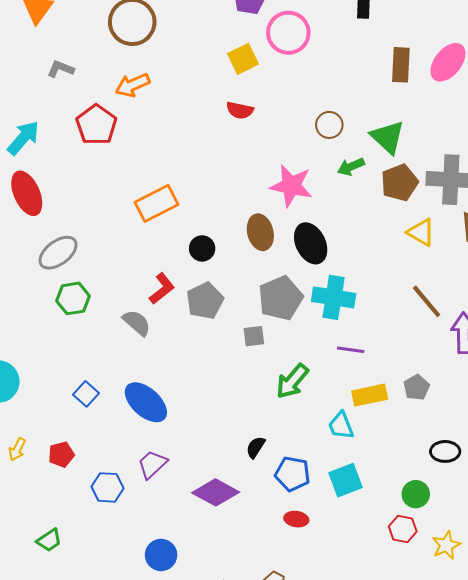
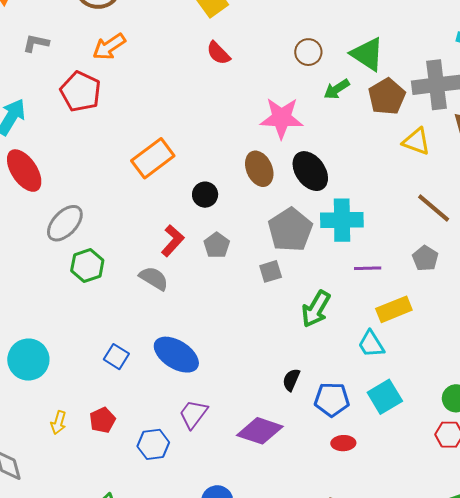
red semicircle: (240, 110) -> (218, 53), turned 44
gray pentagon: (205, 301) -> (217, 245), size x0.7
gray pentagon: (417, 387) -> (425, 258), moved

